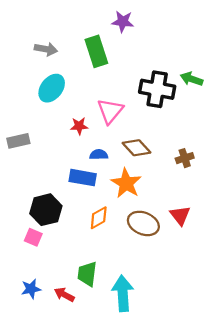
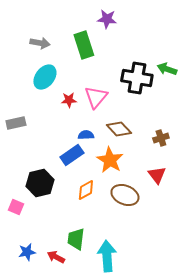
red star: (79, 126) -> (69, 100), moved
blue rectangle: (83, 178) -> (72, 155), turned -45
red triangle: (180, 215) -> (157, 175), moved
pink square: (33, 237) -> (16, 207), moved

